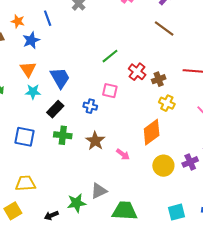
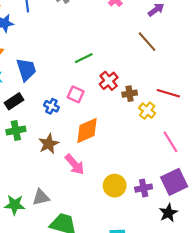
yellow cross: (167, 103) -> (147, 111), moved
orange diamond: (152, 132) -> (87, 130), moved
green cross: (63, 135) -> (16, 130), turned -30
pink arrow: (123, 154) -> (75, 164), size x1.5

